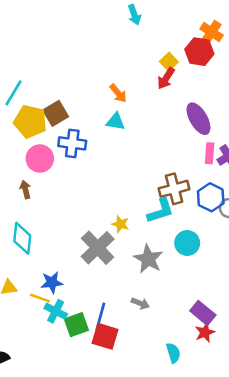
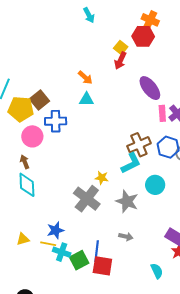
cyan diamond: (22, 238) -> (27, 185), moved

